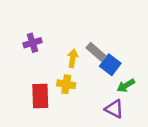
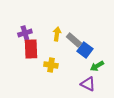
yellow arrow: (73, 58) -> (57, 34), moved
red rectangle: (40, 96) -> (31, 49), moved

